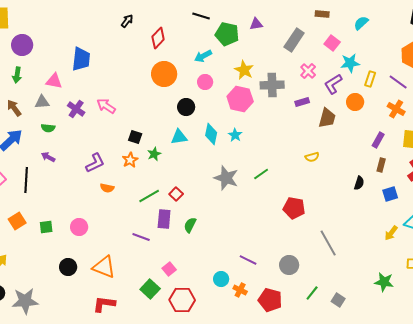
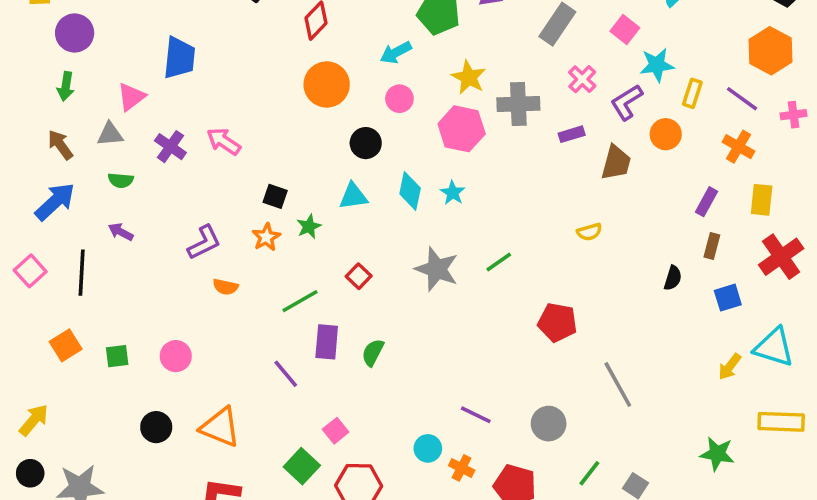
pink triangle: (54, 81) -> (131, 97), turned -48
red square: (176, 194) -> (359, 276), moved
purple line: (141, 237) -> (286, 374), turned 30

